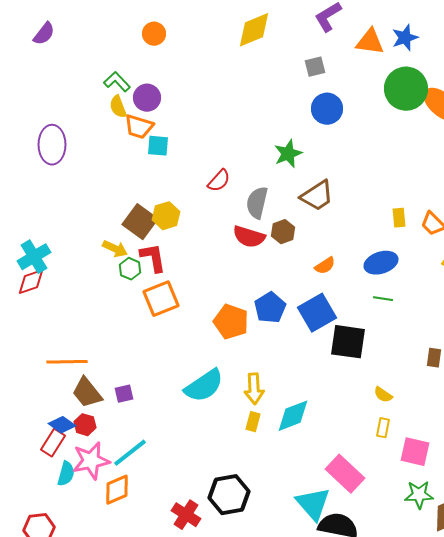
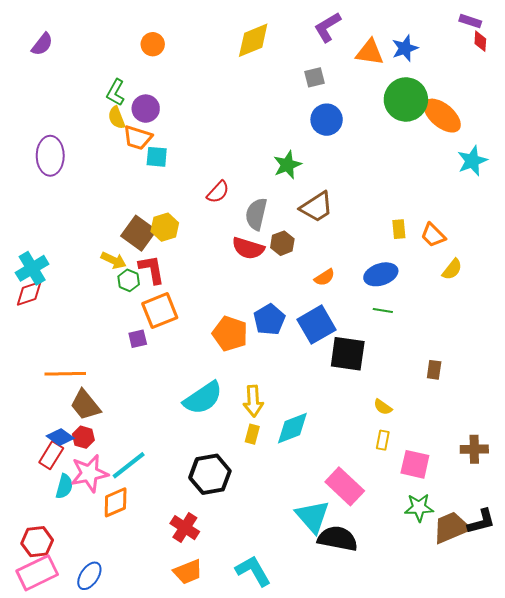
green L-shape: (117, 82) -> (116, 92), turned -108
purple square: (124, 394) -> (138, 339), moved
black hexagon: (229, 495) -> (210, 474), moved

